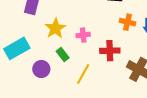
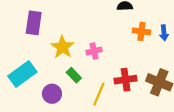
red cross: (110, 51) -> (126, 80), moved

